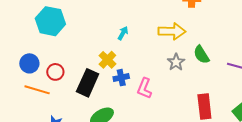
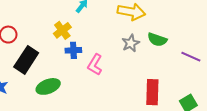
green semicircle: (201, 55) -> (157, 40), turned -48
black rectangle: (88, 83) -> (26, 60), moved

